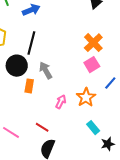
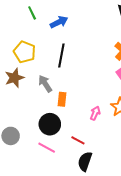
black circle: (17, 66) -> (50, 124), moved
gray arrow: (46, 70) -> (45, 84), moved

